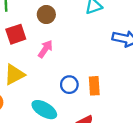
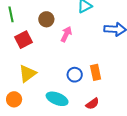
pink arrow: (45, 49) -> (66, 34), moved

